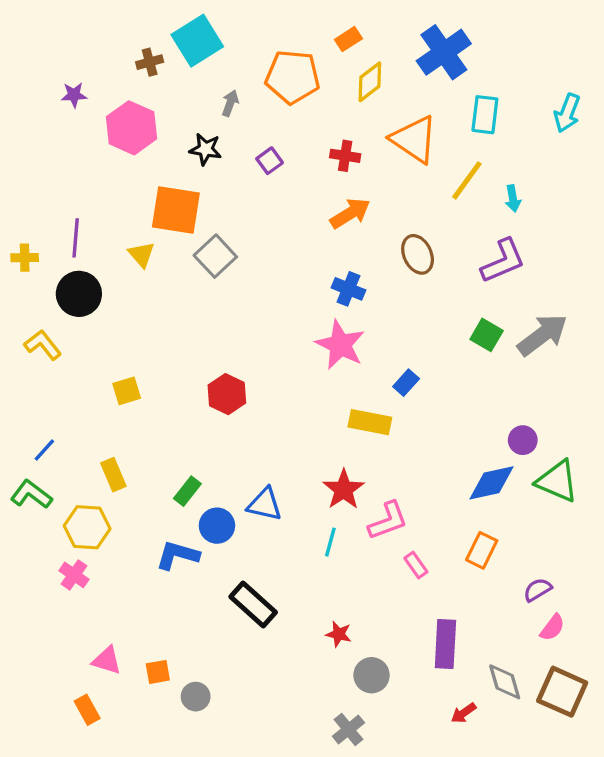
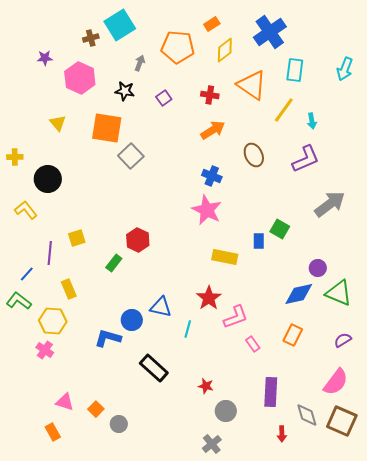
purple line: (76, 238) -> (50, 253), moved
yellow triangle: (141, 254) -> (58, 123), moved
green square: (487, 335) -> (280, 229), moved
blue rectangle: (406, 383) -> (259, 241), moved, turned -42
green rectangle: (187, 491) -> (114, 263), moved
cyan line: (330, 542) -> (188, 329), moved
purple semicircle: (538, 590) -> (343, 340), moved
pink semicircle: (552, 628) -> (336, 382), size x1.6
orange square: (158, 672) -> (96, 409), turned -35
red arrow: (464, 713) -> (282, 434), turned -56

